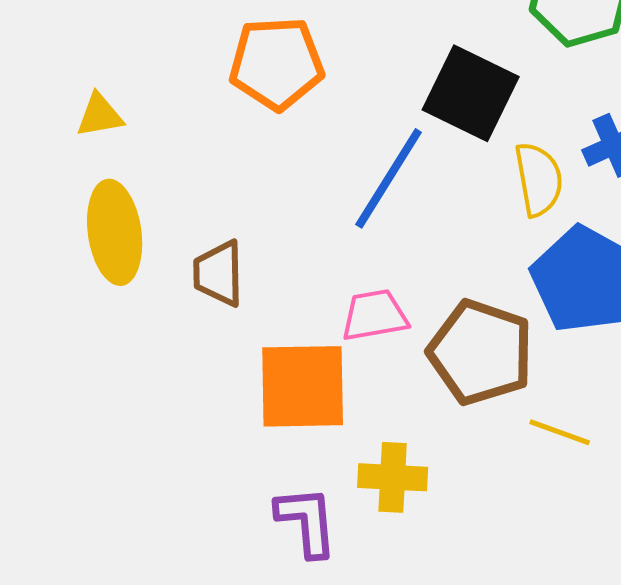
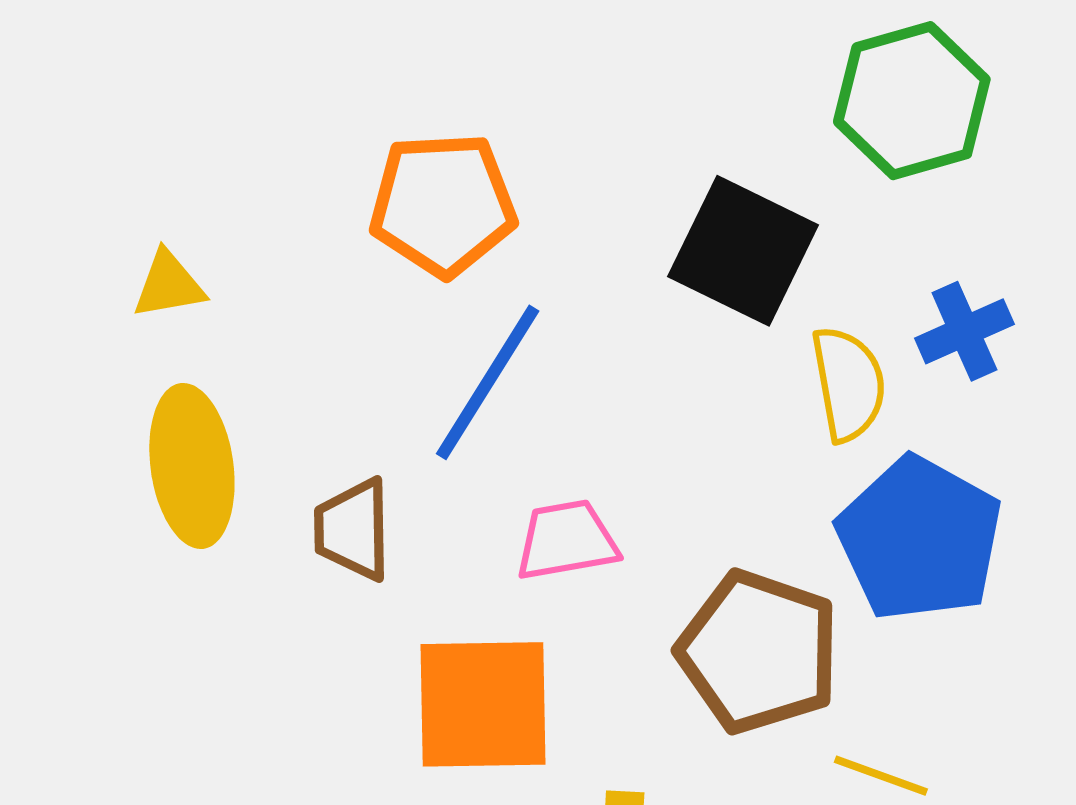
blue line: (389, 178) -> (488, 382), moved
pink trapezoid: (375, 315) -> (567, 540), moved

